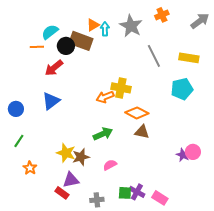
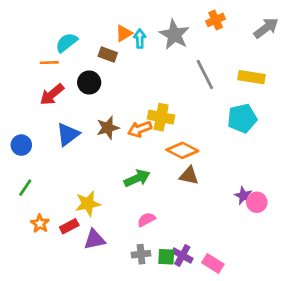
brown rectangle: (81, 41) -> (108, 55), size x0.6
black circle: (66, 46) -> (89, 82), moved
red arrow: (54, 68) -> (52, 94), moved
yellow star: (66, 153) -> (88, 204), turned -30
purple star: (183, 155) -> (244, 196), moved
brown star: (81, 157) -> (108, 128), moved
red rectangle: (62, 193) -> (69, 226), moved, turned -64
gray cross: (97, 200) -> (141, 254), moved

